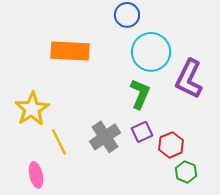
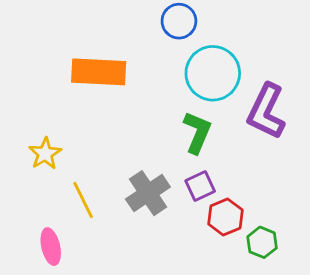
yellow star: (32, 109) -> (45, 154), size x0.7
red hexagon: (171, 145) -> (225, 217), moved

